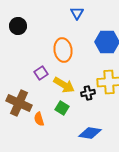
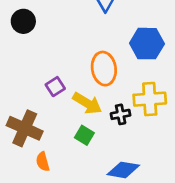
orange ellipse: (63, 50) -> (104, 69), moved
orange semicircle: (39, 119) -> (43, 162), moved

